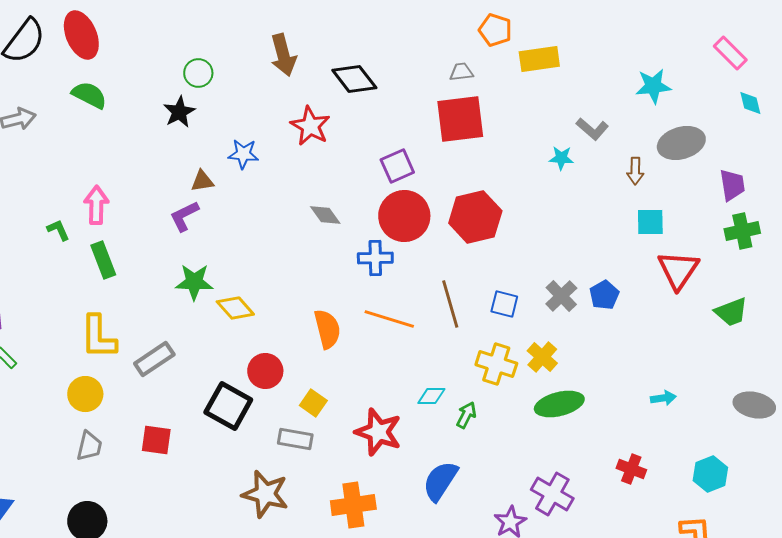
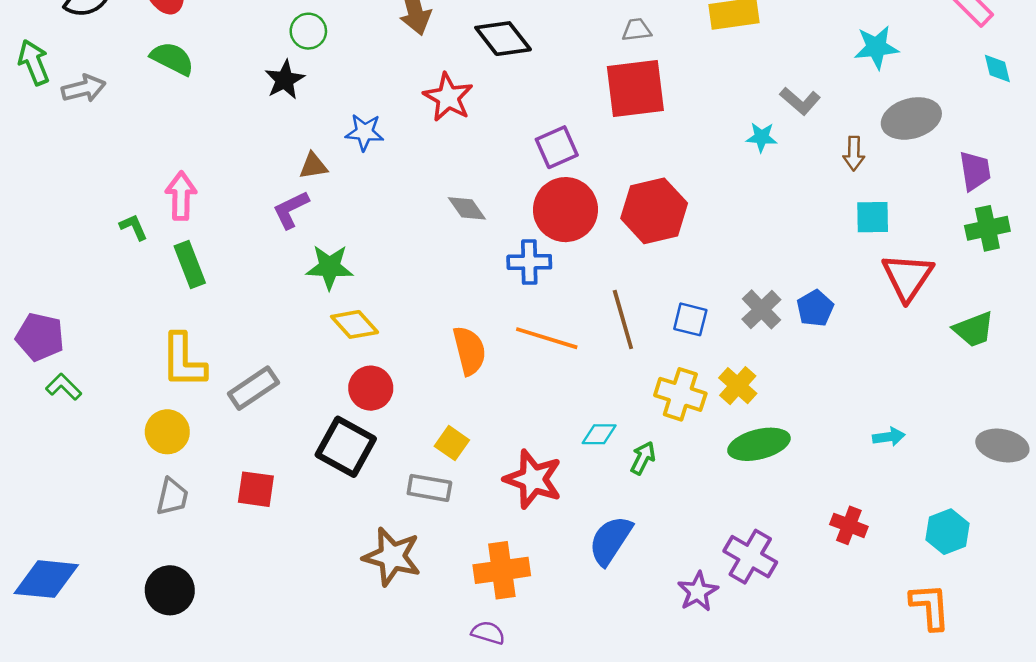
green star: (194, 282) -> (330, 267), moved
red circle: (265, 371) -> (371, 388), moved

